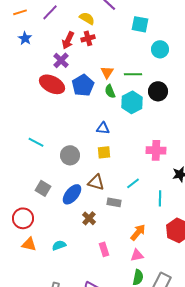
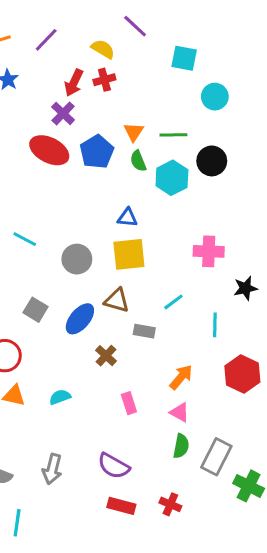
yellow square: (104, 152) -> (129, 254), size x1.6
pink triangle: (137, 255) -> (180, 412), turned 40

